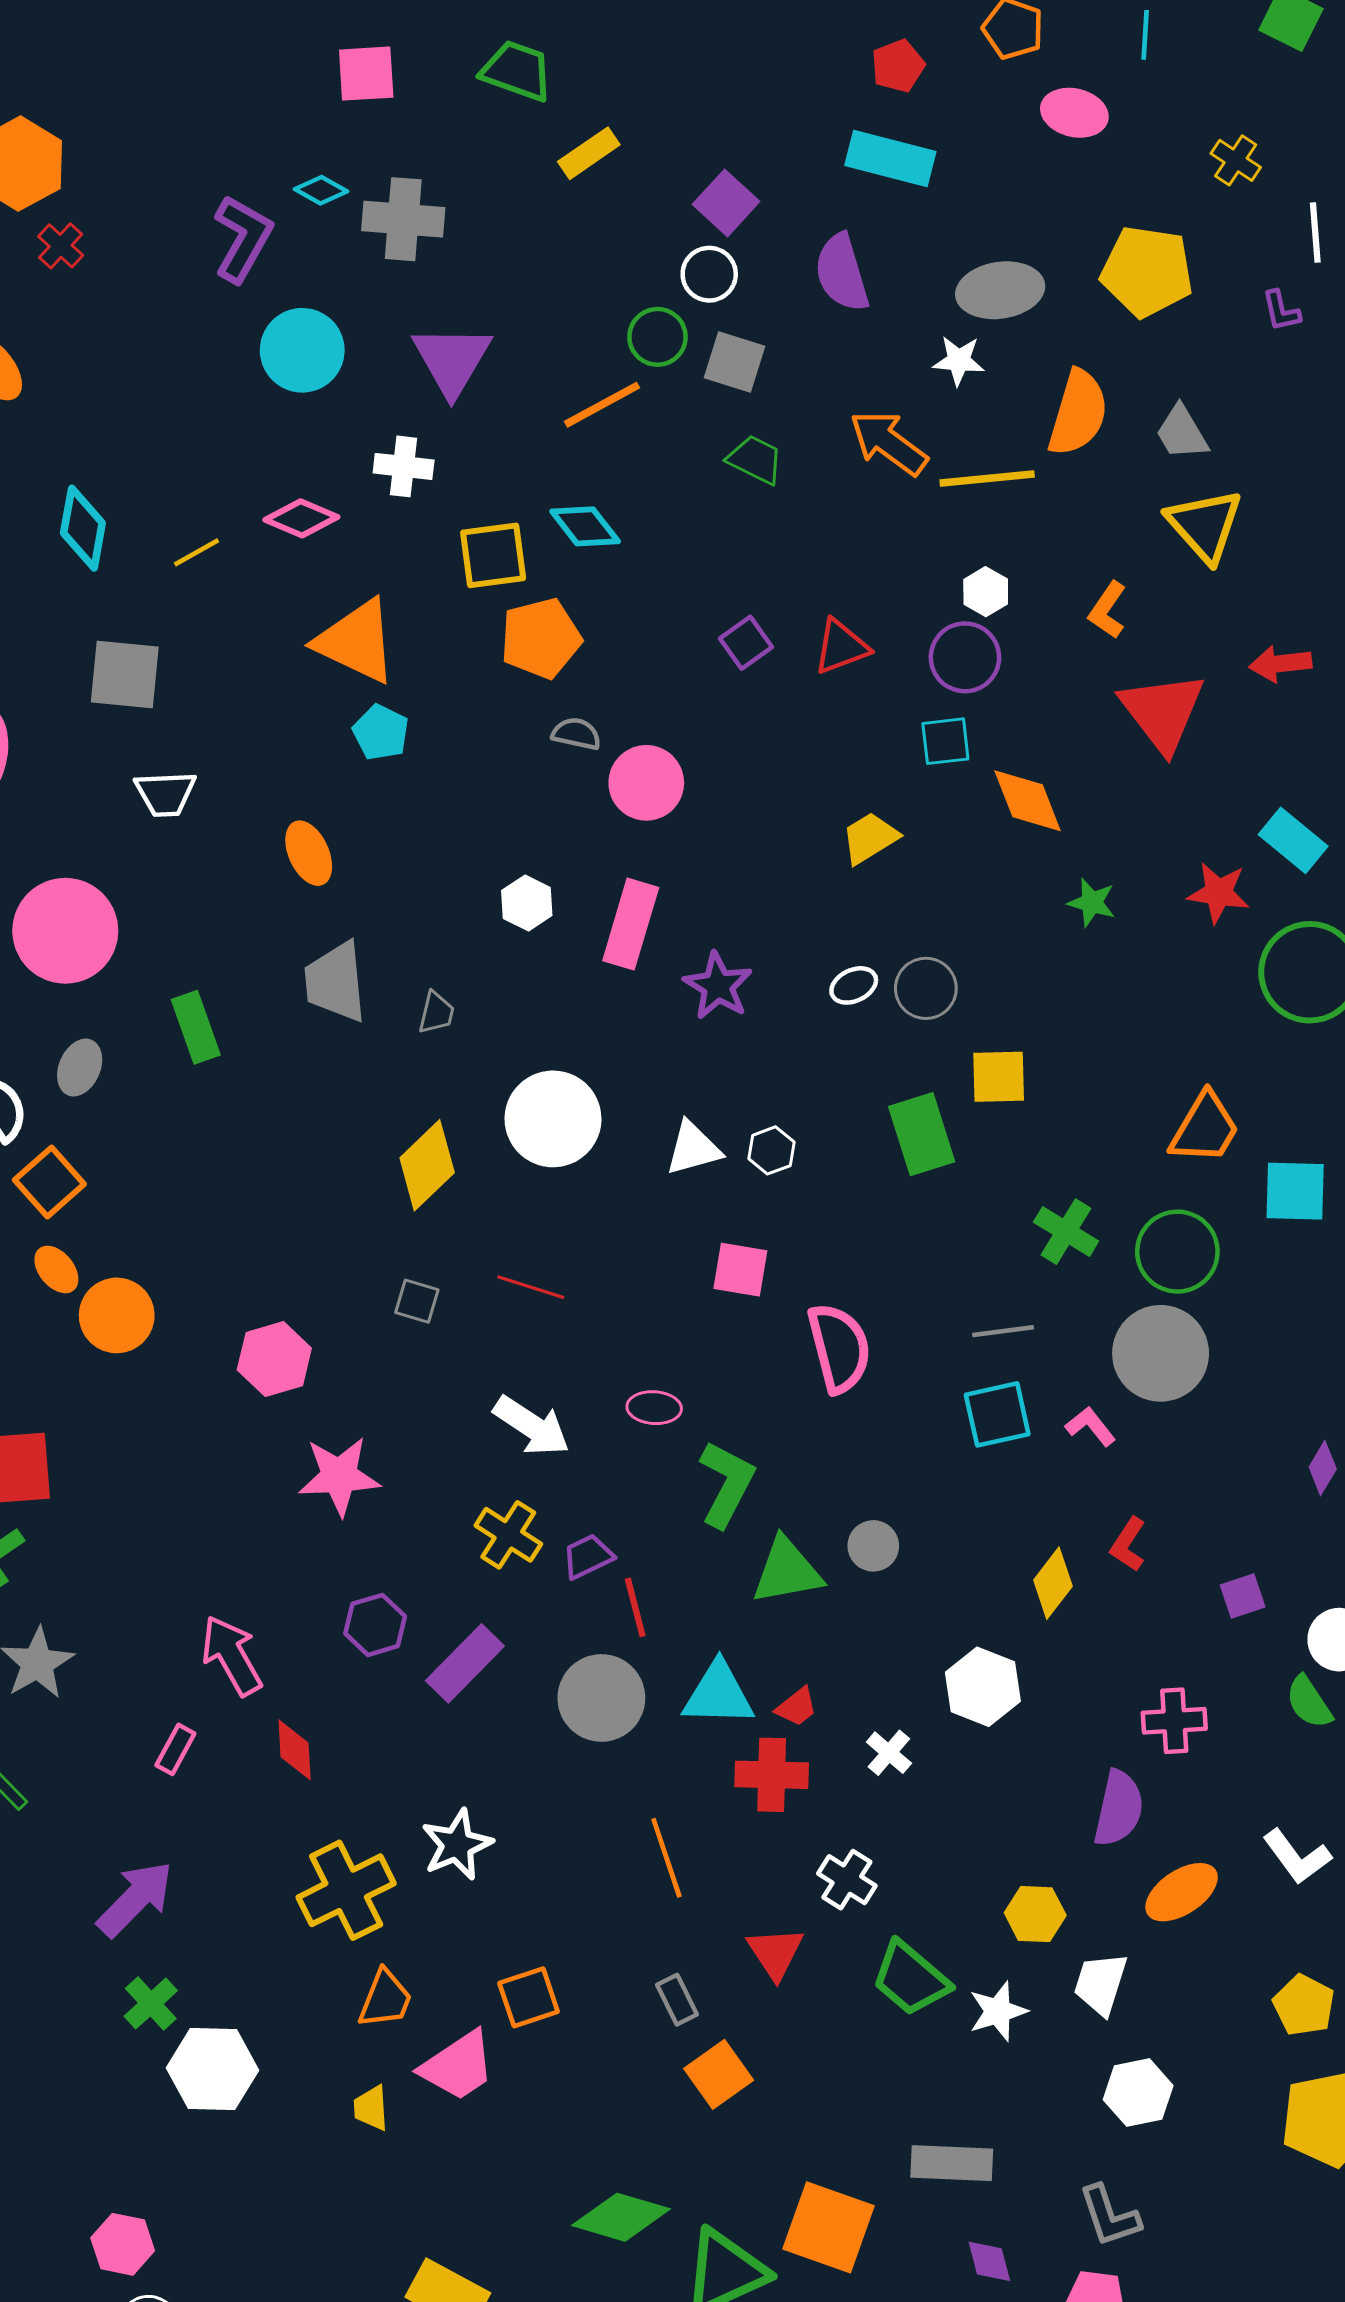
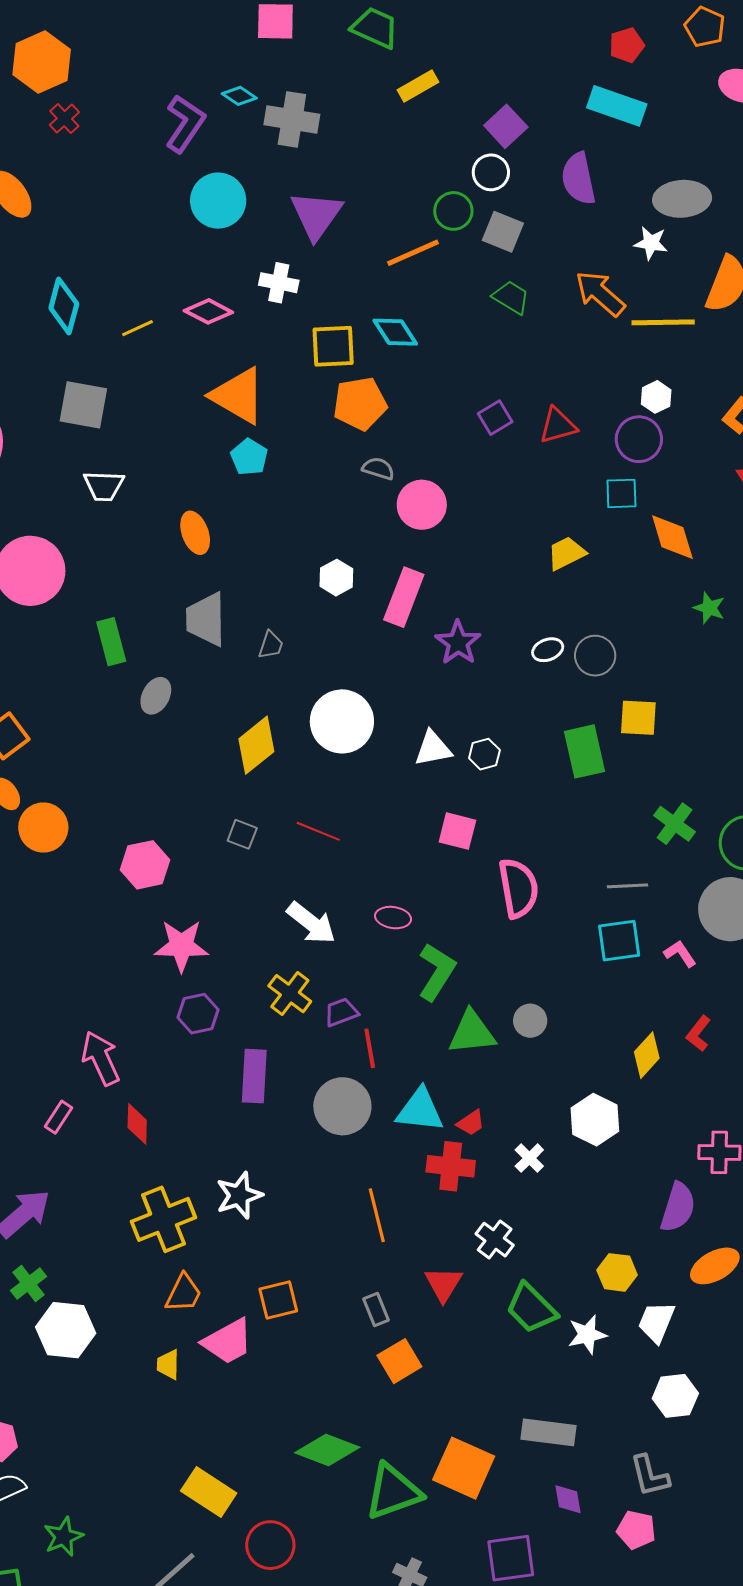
gray ellipse: (80, 1068) -> (156, 696), moved
purple hexagon: (375, 1625) -> (198, 1014), moved
purple rectangle: (465, 1663) -> (254, 1076), turned -46

